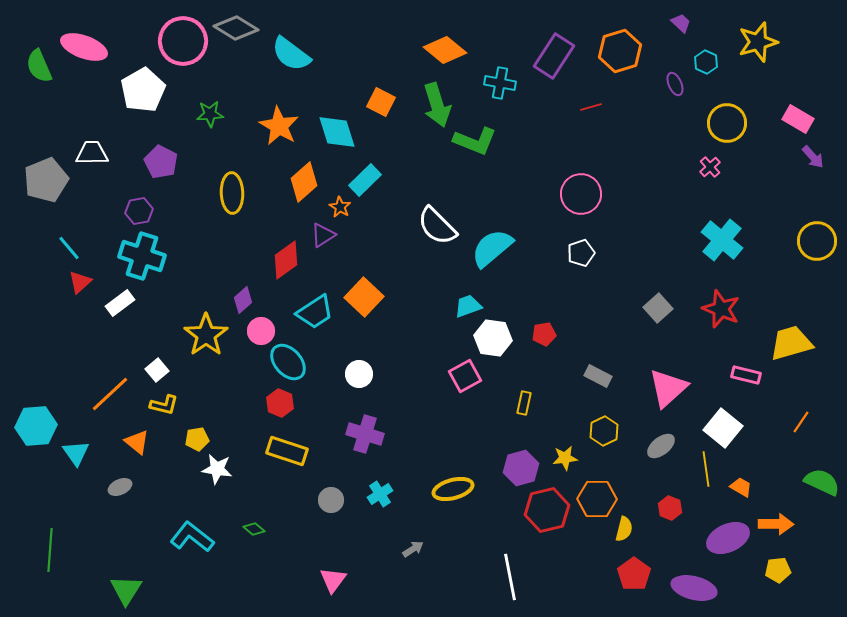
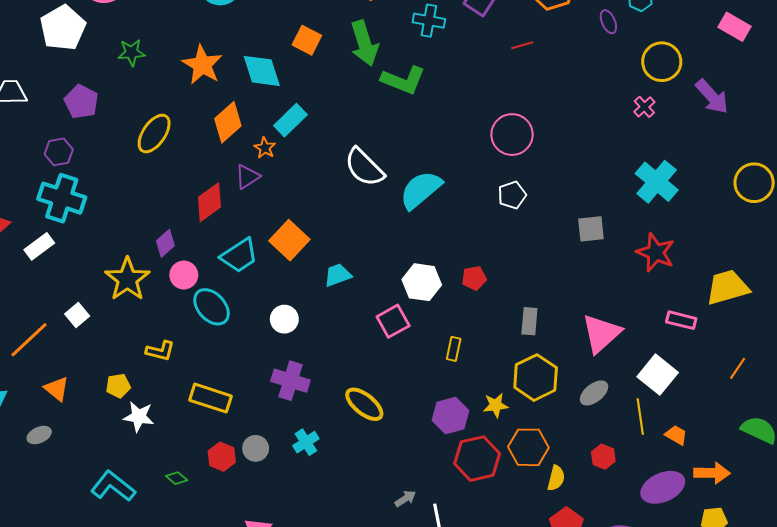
pink rectangle: (798, 119) -> (735, 27), moved
purple arrow: (813, 157) -> (712, 97), moved, size x1.5
yellow ellipse: (232, 193) -> (154, 133), turned 36
cyan trapezoid: (468, 306) -> (338, 275), moved
gray square: (658, 308) -> (591, 229), moved, turned 36
gray rectangle: (598, 376) -> (529, 321), turned 68
red hexagon: (280, 403) -> (222, 457), moved
yellow L-shape: (164, 405) -> (160, 351), moved
yellow hexagon: (604, 431) -> (536, 378), size x1.5
yellow ellipse: (453, 489) -> (364, 404), moved, turned 54
gray arrow: (413, 549) -> (405, 499), moved

